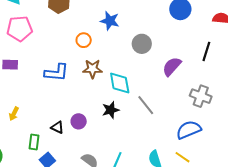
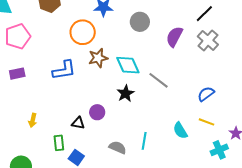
orange circle: (84, 40) -> (83, 32), size x1.6
black line: (206, 51) -> (204, 14), turned 42
gray cross: (201, 96) -> (208, 40), moved, turned 35
blue semicircle: (189, 130) -> (206, 94), size x0.7

